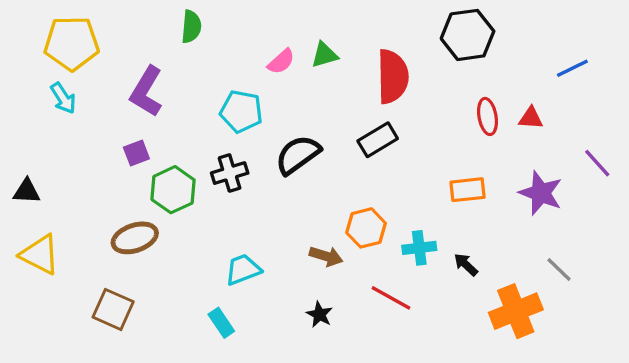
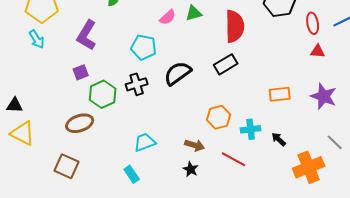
red ellipse: (487, 116) -> (313, 23), moved
black triangle: (27, 191) -> (15, 105), moved
brown arrow: (326, 256) -> (195, 145), moved

